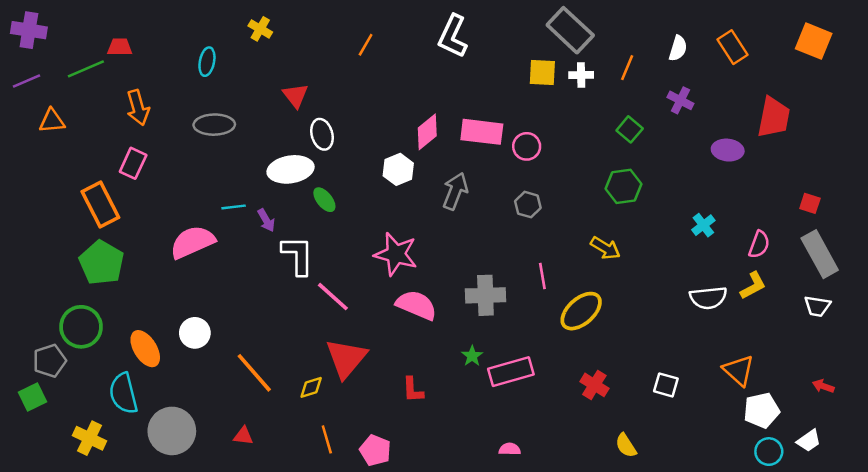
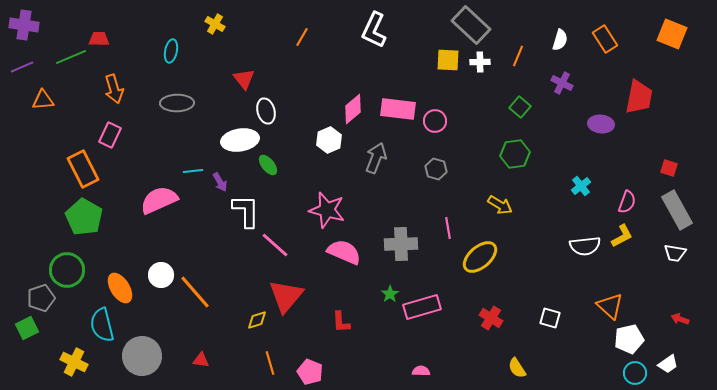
orange line: (254, 373) -> (195, 292), moved

